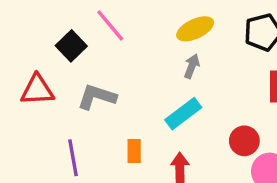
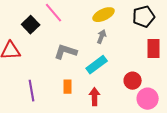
gray L-shape: (97, 97) -> (66, 52), moved

